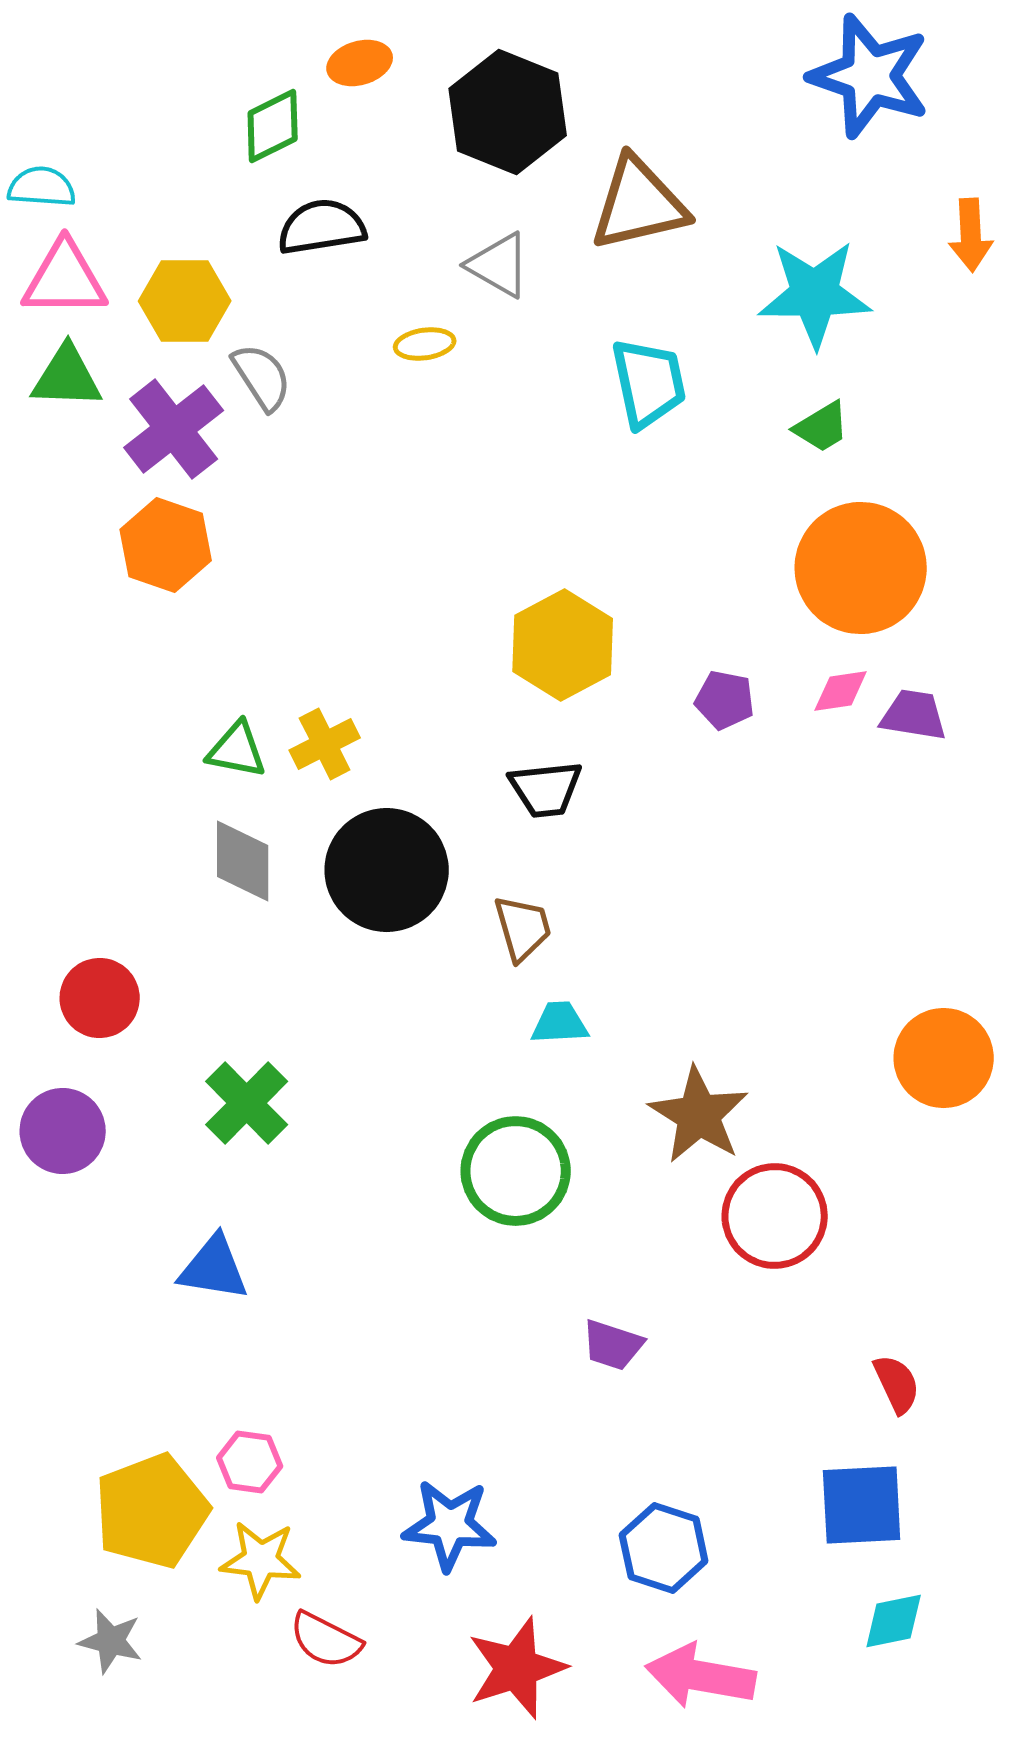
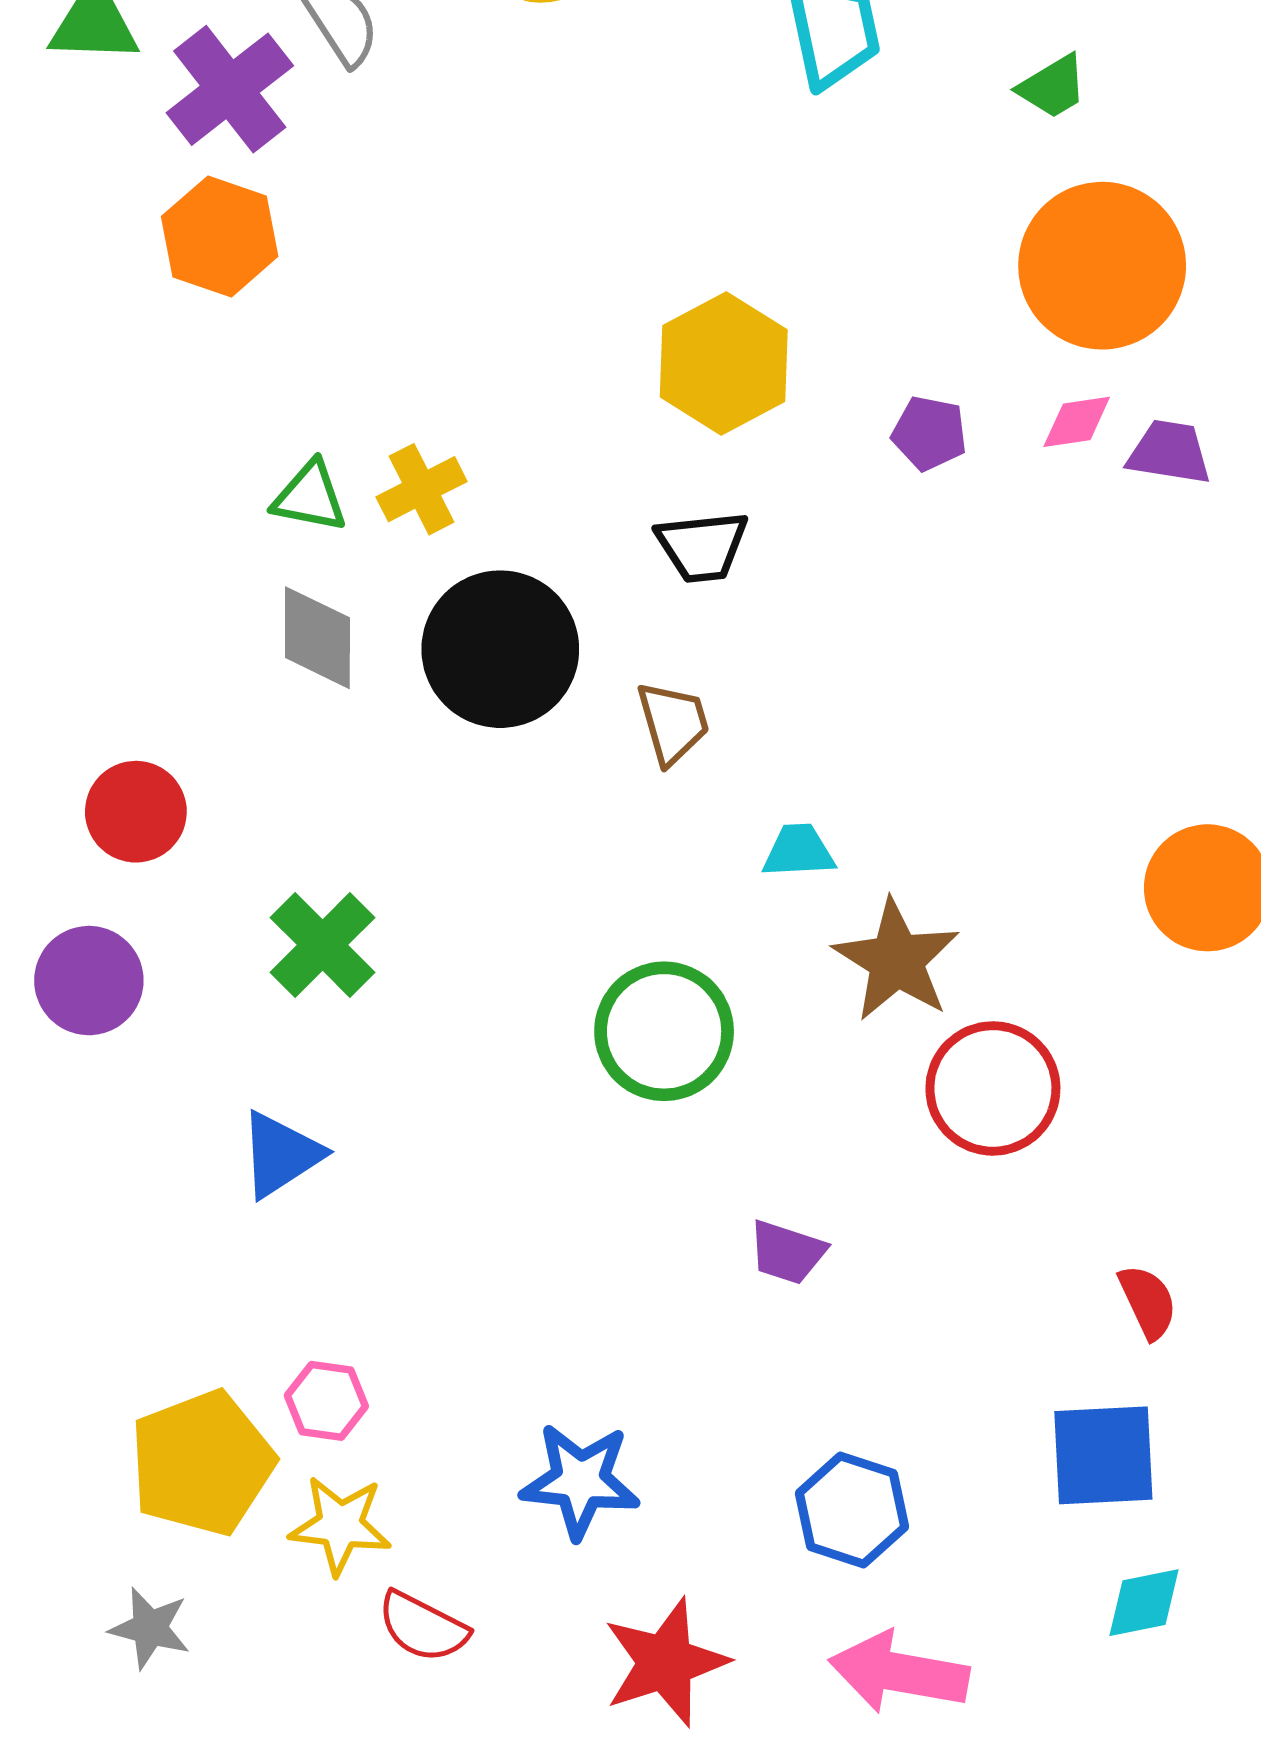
cyan trapezoid: (560, 1023) -> (799, 851), moved
blue triangle: (214, 1268) -> (281, 1154), turned -42

